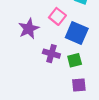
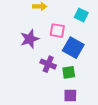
pink square: (57, 16) -> (57, 31), turned -35

